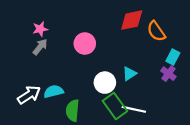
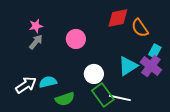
cyan triangle: (129, 74) -> (128, 66), moved, size x1.5
purple cross: (168, 74) -> (151, 66), size x1.5
green semicircle: (73, 110) -> (65, 99), turned -114

